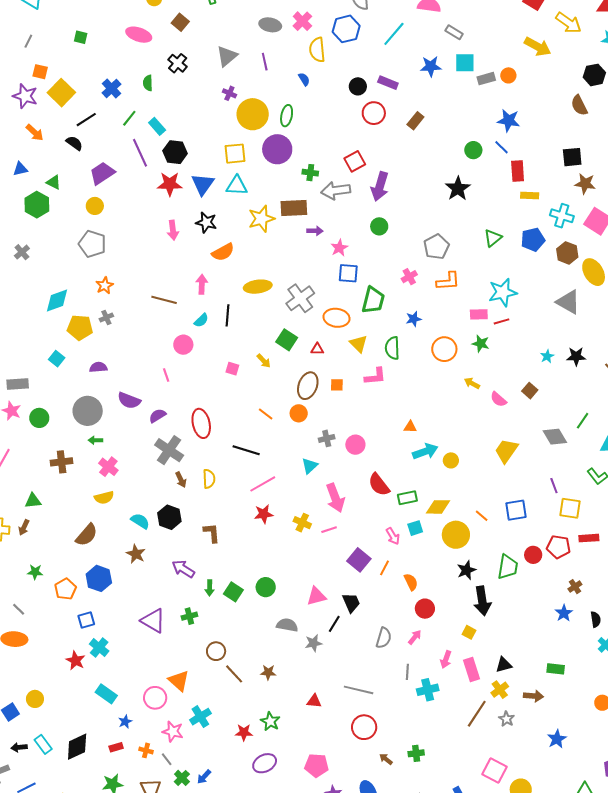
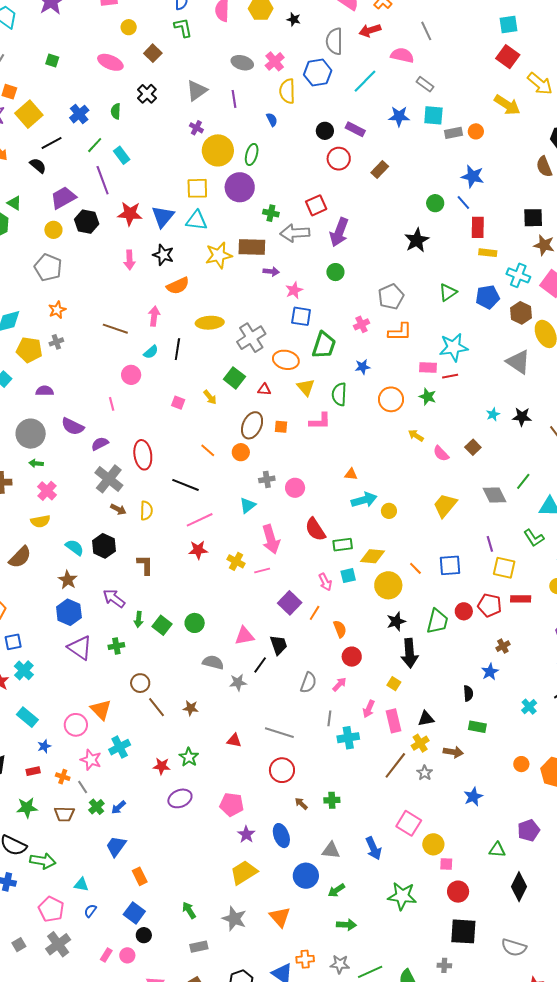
black hexagon: (175, 152) -> (87, 222), moved
brown arrow: (181, 480) -> (118, 509), turned -42
blue hexagon: (99, 578) -> (69, 612), moved
black semicircle: (596, 619) -> (468, 693), moved

